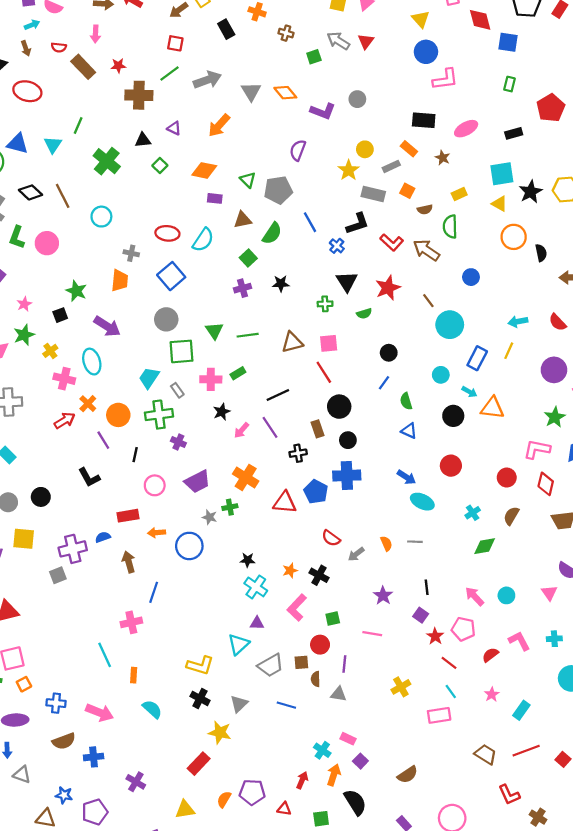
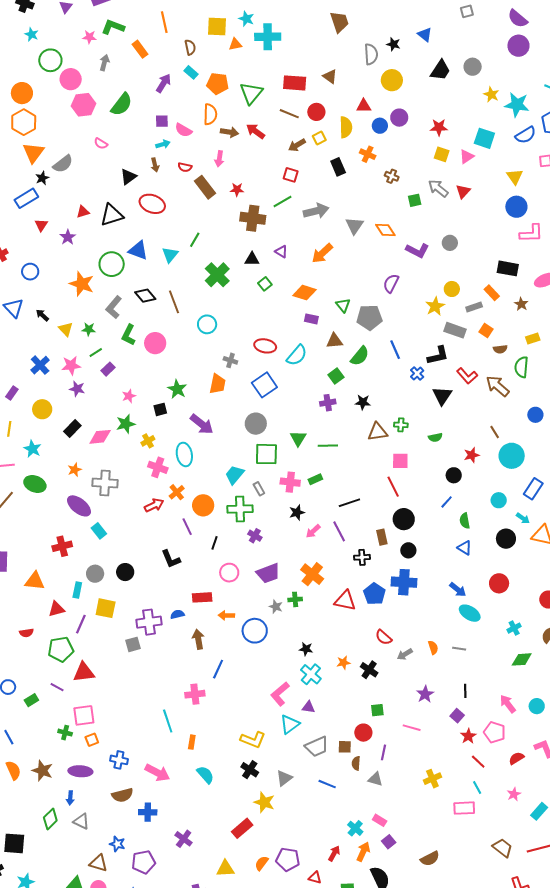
black triangle: (347, 282) -> (442, 396), moved
red star: (388, 288) -> (472, 455), moved, size x0.7
brown triangle: (292, 342) -> (378, 432), moved
pink L-shape: (297, 608) -> (280, 694), moved

